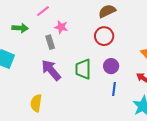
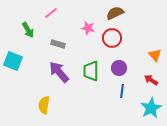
pink star: (61, 27) -> (88, 28), moved
green arrow: (20, 28) -> (28, 30), turned 56
gray rectangle: (50, 42) -> (58, 44), turned -56

